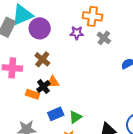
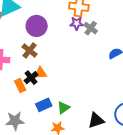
purple circle: (40, 28) -> (37, 26), moved
purple star: (77, 33) -> (77, 23), moved
orange rectangle: (32, 94) -> (20, 86), turned 48

